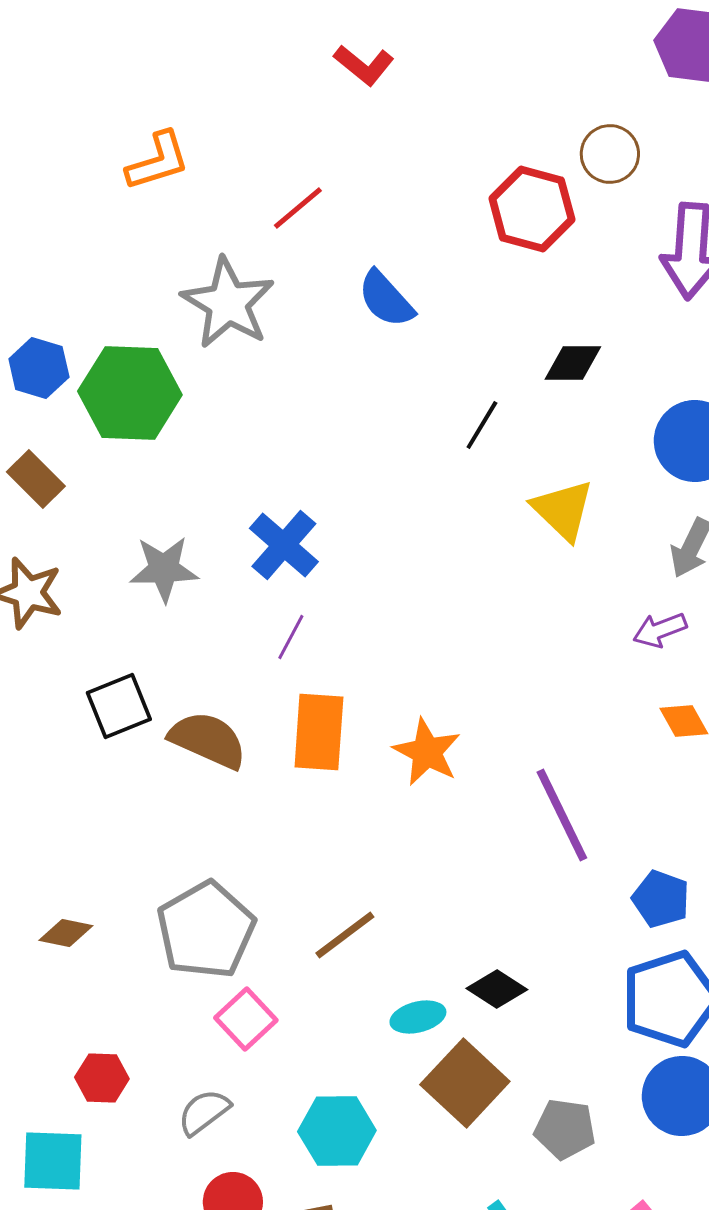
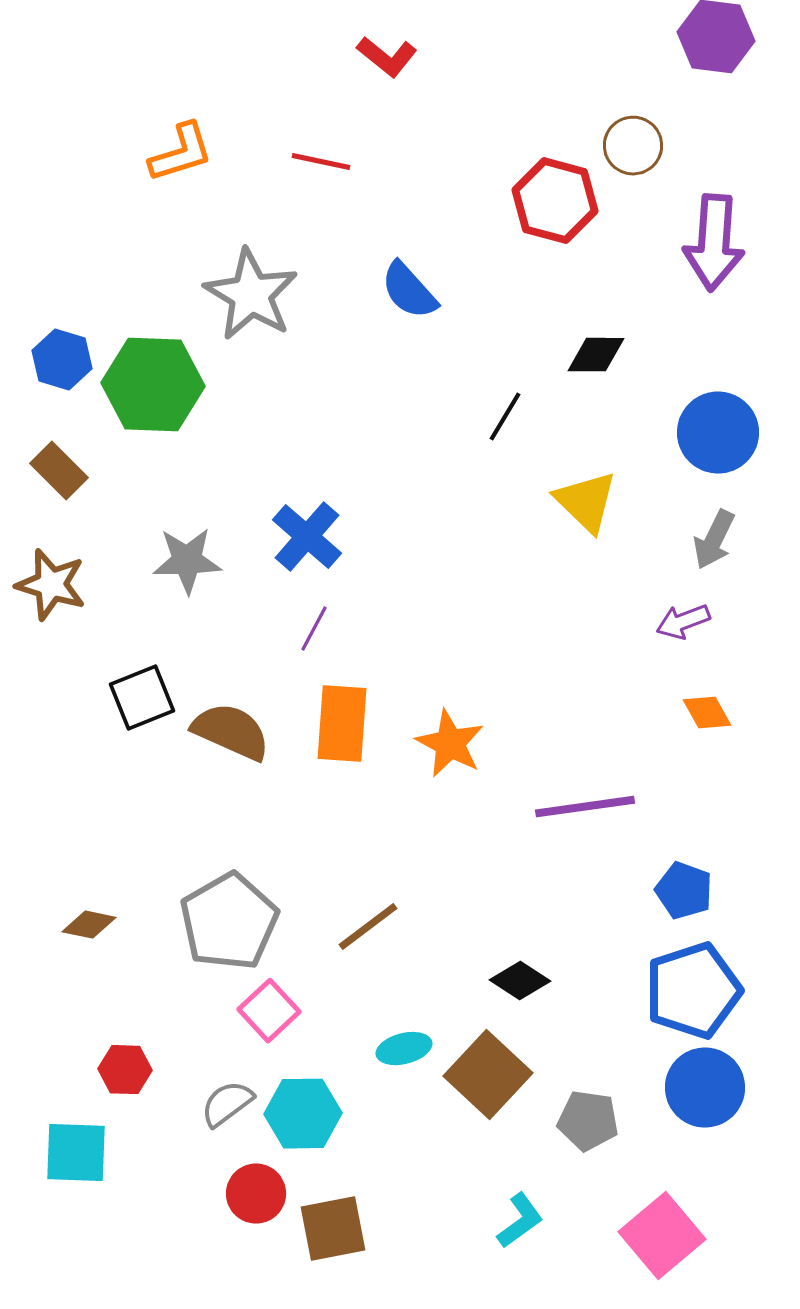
red line: (298, 208) -> (321, 162), moved, turned 52
purple line: (562, 815) -> (585, 807), turned -72
cyan ellipse: (418, 1017) -> (404, 1049), moved
cyan hexagon: (337, 1131) -> (303, 1114), moved

